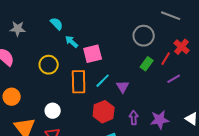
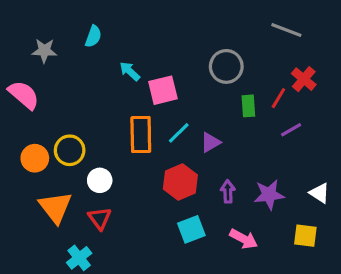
cyan semicircle: (57, 24) -> (93, 36), moved, turned 64
gray circle: (144, 36) -> (226, 66), moved
green rectangle: (147, 64) -> (248, 106), turned -40
yellow circle: (49, 65) -> (70, 150), moved
purple triangle: (123, 87) -> (210, 142), turned 32

